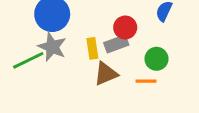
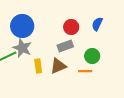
red circle: (125, 27) -> (71, 27), moved
yellow rectangle: (92, 48) -> (38, 66), moved

